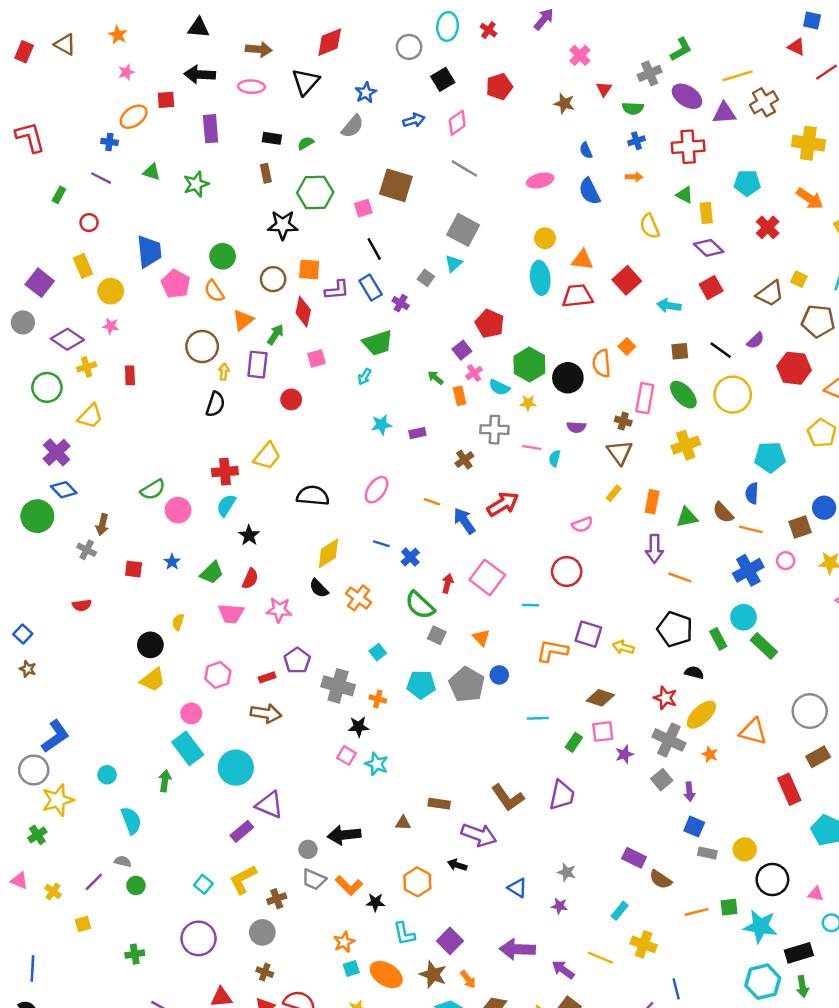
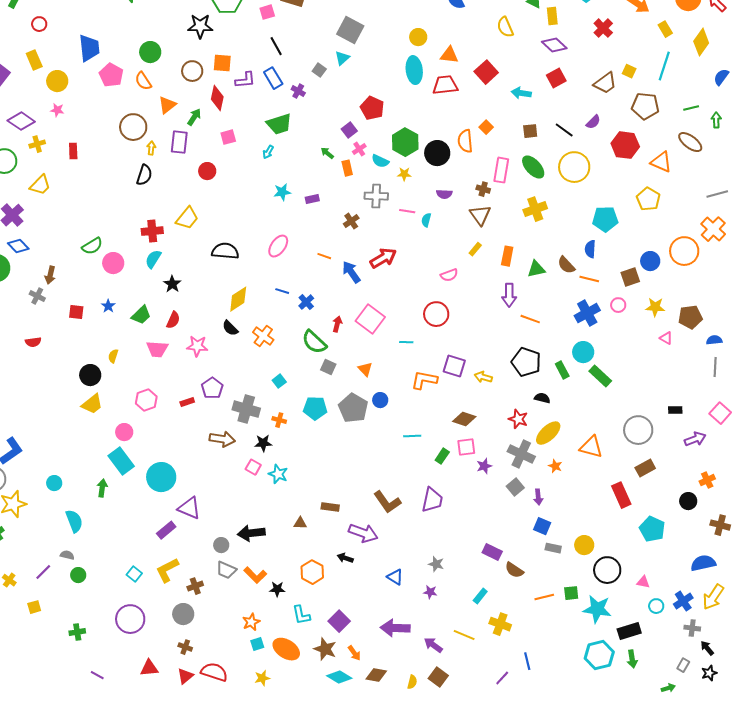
brown arrow: (266, 713) -> (222, 439), moved

